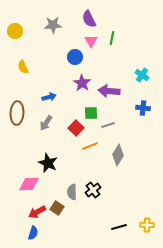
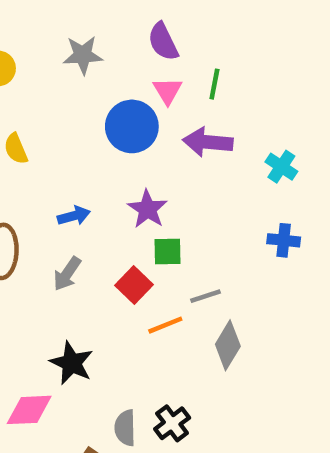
blue circle: (75, 57) -> (132, 126), size x1.5
purple star: (82, 83) -> (147, 209), moved
purple arrow: (109, 91) -> (208, 142), moved
gray line: (108, 125) -> (206, 296), moved

